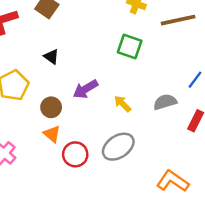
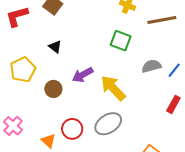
gray semicircle: (165, 102) -> (151, 66), moved
yellow arrow: (123, 104) -> (113, 88), size x1.8
orange triangle: (52, 134) -> (48, 141), moved

